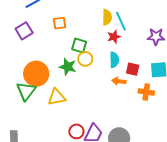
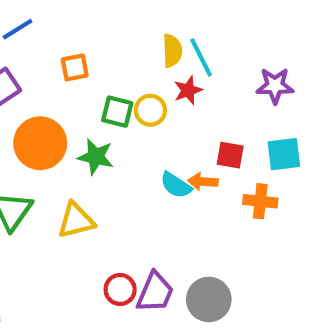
yellow circle: (85, 59) -> (150, 110), moved
cyan semicircle: (114, 60) -> (176, 185), moved, turned 126
orange circle: (36, 74) -> (40, 143), moved

